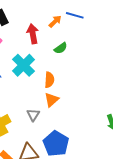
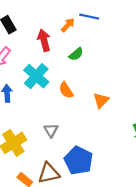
orange semicircle: (49, 80) -> (66, 90), turned 147
orange triangle: (51, 100) -> (101, 100), moved

